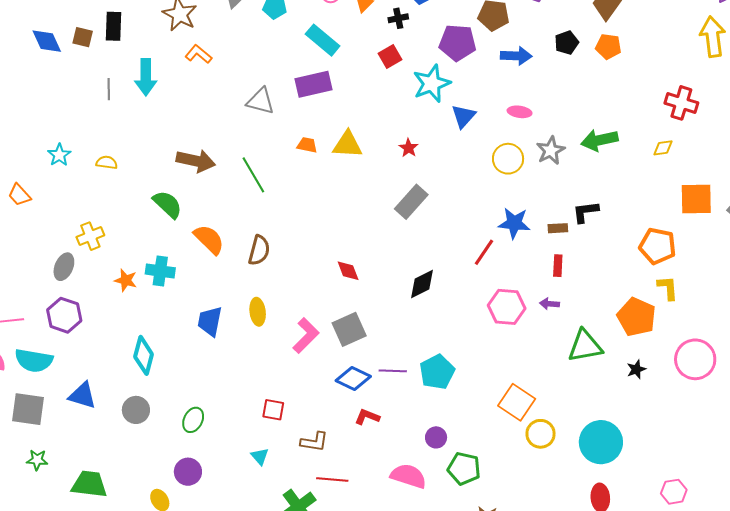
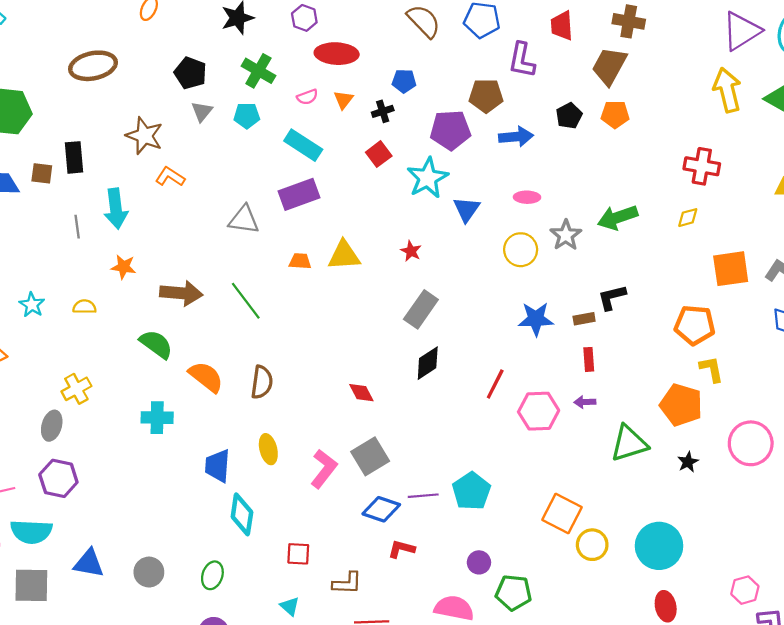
red line: (484, 252) -> (495, 384), moved
orange star: (126, 280) -> (124, 267), moved
black diamond: (422, 284) -> (428, 363), moved
cyan diamond: (144, 355) -> (242, 514), moved

